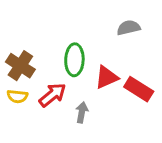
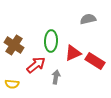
yellow semicircle: (17, 96) -> (12, 84), moved

